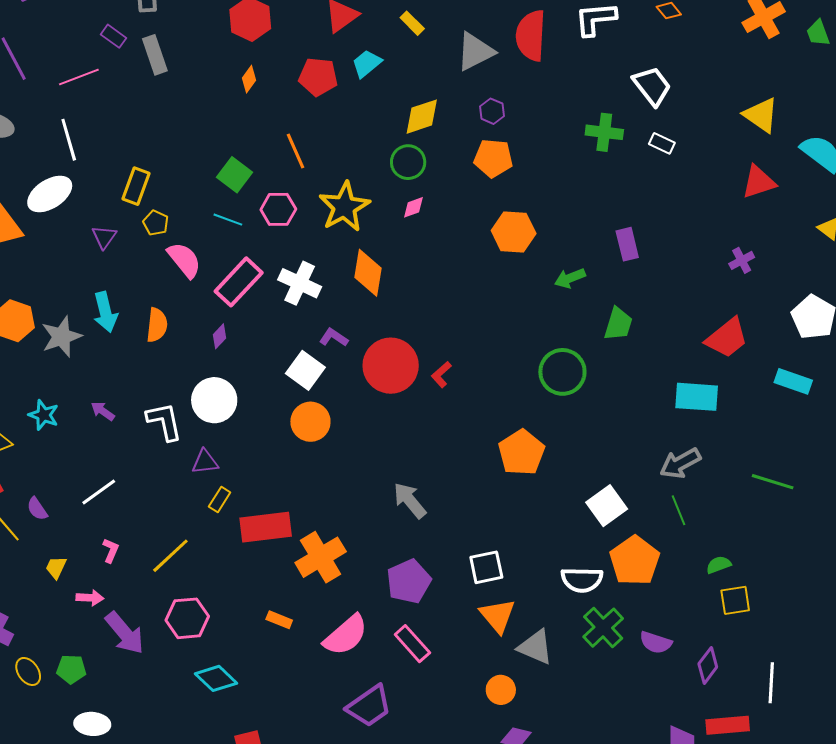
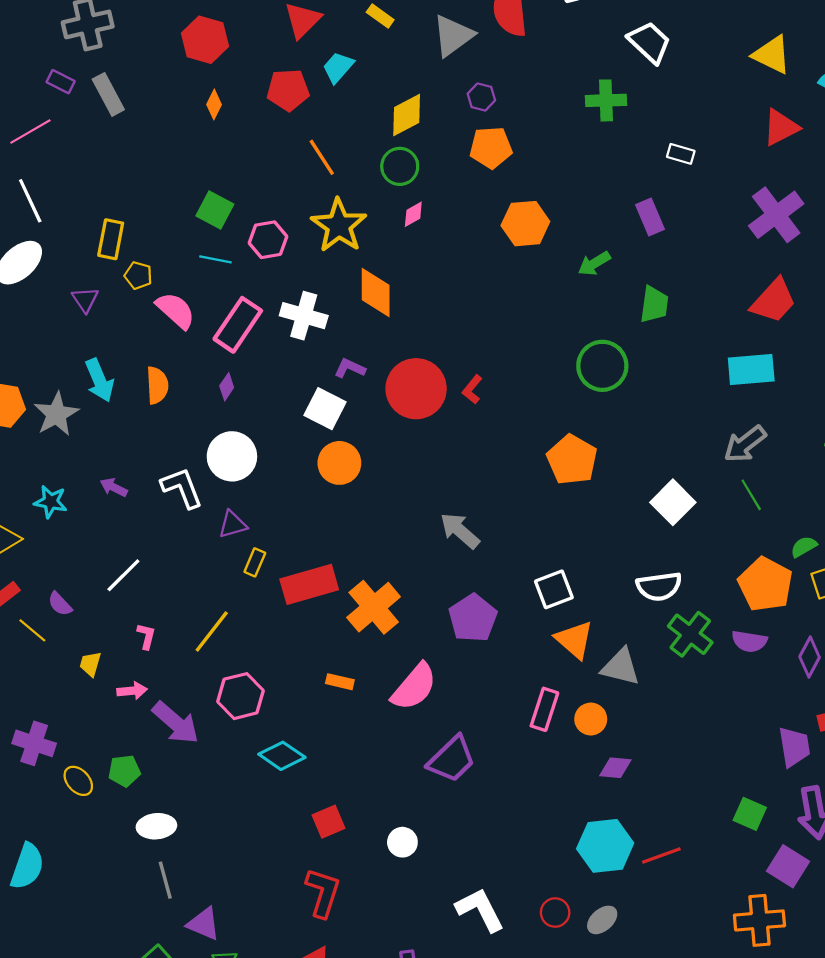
white rectangle: (662, 143) -> (681, 154), moved
orange line: (295, 151) -> (322, 157), moved
purple cross: (742, 260) -> (776, 215), size x2.0
orange pentagon: (635, 561) -> (765, 584), moved
pink rectangle: (412, 644) -> (544, 709), moved, turned 69

